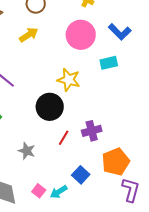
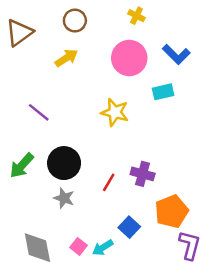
black circle: (50, 107) -> (64, 163), moved
purple cross: (92, 131) -> (143, 174), turned 30

